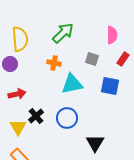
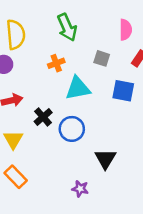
green arrow: (63, 33) -> (67, 27), turned 110
orange cross: (54, 63) -> (56, 63), turned -32
black cross: (36, 116) -> (43, 117), moved

